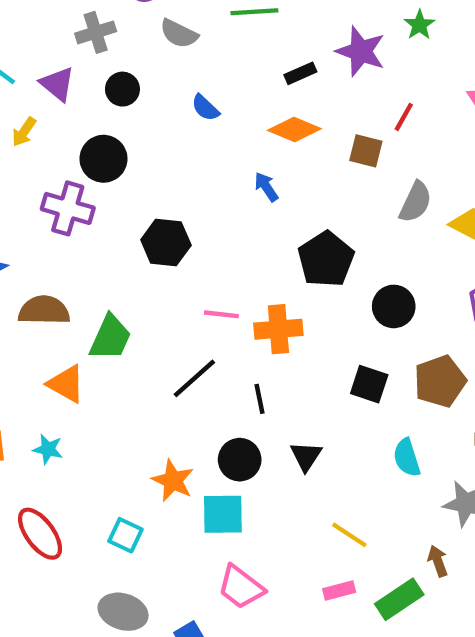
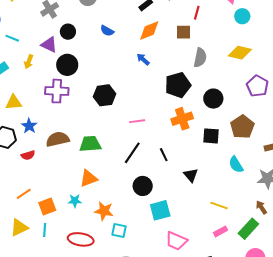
purple triangle: (57, 84) -> (49, 45), moved
orange diamond: (294, 130) -> (149, 31), turned -30
gray semicircle: (416, 202) -> (200, 58), moved
black pentagon: (326, 259) -> (178, 85), turned 30
orange cross: (278, 329) -> (182, 119), moved
green trapezoid: (110, 338) -> (90, 144), turned -105
orange triangle: (66, 384) -> (89, 178), moved, turned -36
black circle: (240, 460) -> (143, 186), moved
orange star: (173, 481) -> (104, 211), moved
red ellipse: (40, 534) -> (81, 239), turned -30

